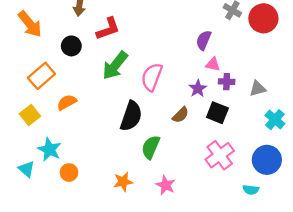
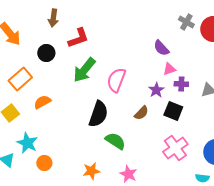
purple semicircle: (204, 40) -> (161, 48), turned -66
pink triangle: (213, 64) -> (169, 69), turned -32
green semicircle: (151, 147) -> (115, 141), turned 100

